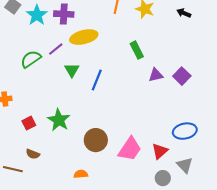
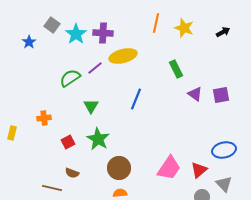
black arrow: (184, 13) -> (223, 32), turned 128
green triangle: (72, 70) -> (91, 106), moved
purple triangle: (156, 75) -> (195, 94), turned 49
purple square: (182, 76) -> (221, 95), turned 36
brown circle: (96, 140) -> (119, 168), moved

